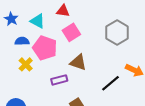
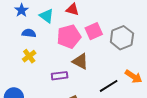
pink square: (71, 32) -> (94, 31), moved
pink pentagon: (45, 48) -> (69, 37), moved, turned 30

